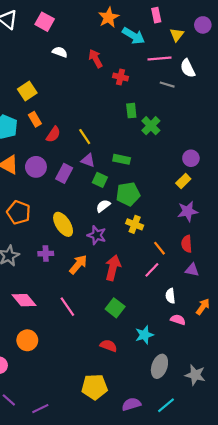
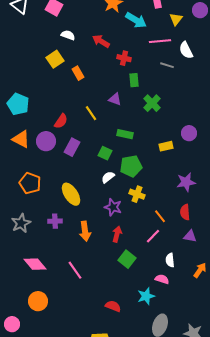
red arrow: (96, 59) -> (101, 41), turned -30
yellow square: (27, 91) -> (55, 59), moved
green rectangle: (131, 111) -> (134, 80), moved
orange rectangle: (35, 119) -> (78, 73), moved
red semicircle: (53, 134) -> (61, 121), moved
purple triangle: (88, 160) -> (115, 99), moved
yellow rectangle: (183, 181) -> (166, 146), moved, turned 32
purple star: (97, 235) -> (113, 207), moved
orange arrow: (78, 264) -> (85, 231), turned 132
red arrow: (113, 268) -> (117, 234), size x0.7
green square: (115, 308) -> (127, 259), moved
pink semicircle: (178, 320) -> (162, 279), moved

